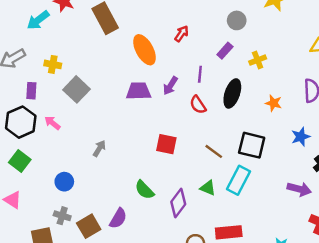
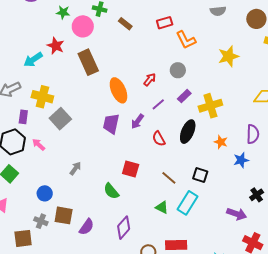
gray circle: (237, 20) -> (178, 70), moved
yellow cross: (258, 60) -> (210, 106), size x1.6
yellow cross: (53, 64) -> (42, 97), size x1.5
purple line: (200, 74) -> (158, 104), moved, turned 40
purple trapezoid: (139, 91) -> (111, 124), turned -80
blue star: (301, 137) -> (241, 160), moved
black square: (252, 145) -> (200, 175), size x0.7
green semicircle: (144, 190) -> (111, 191), moved
purple diamond: (178, 203) -> (124, 228), moved
brown square: (89, 226) -> (64, 215), moved, turned 36

